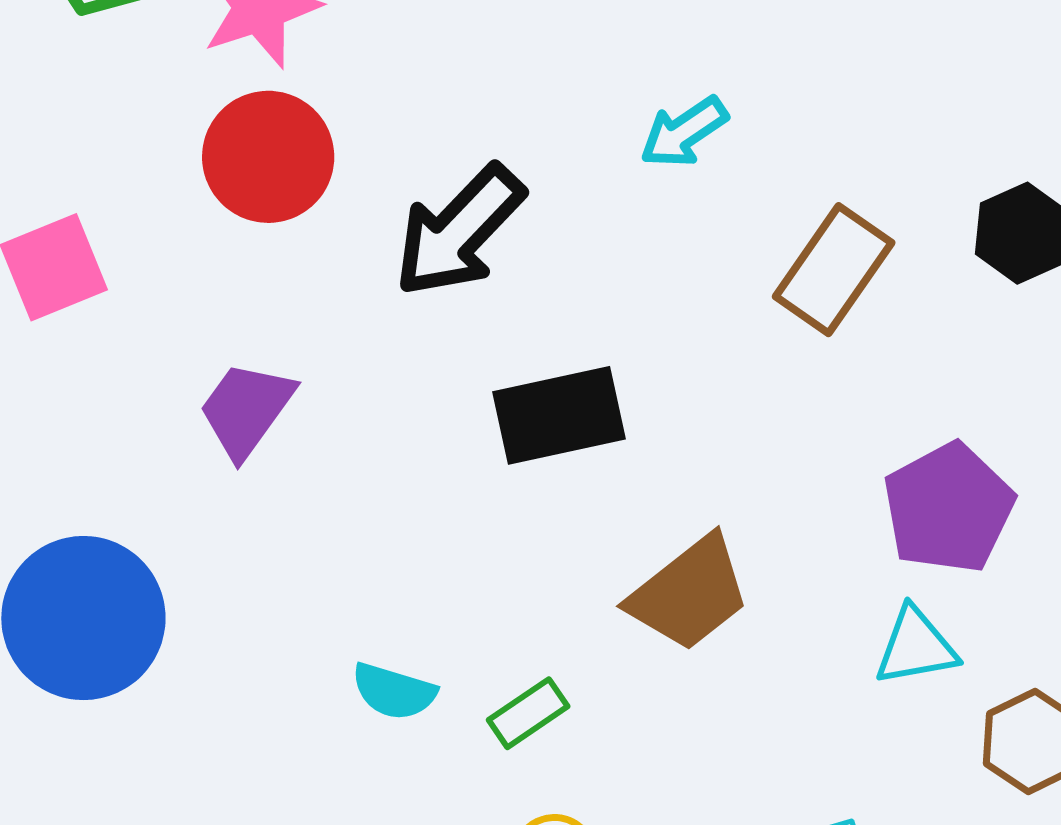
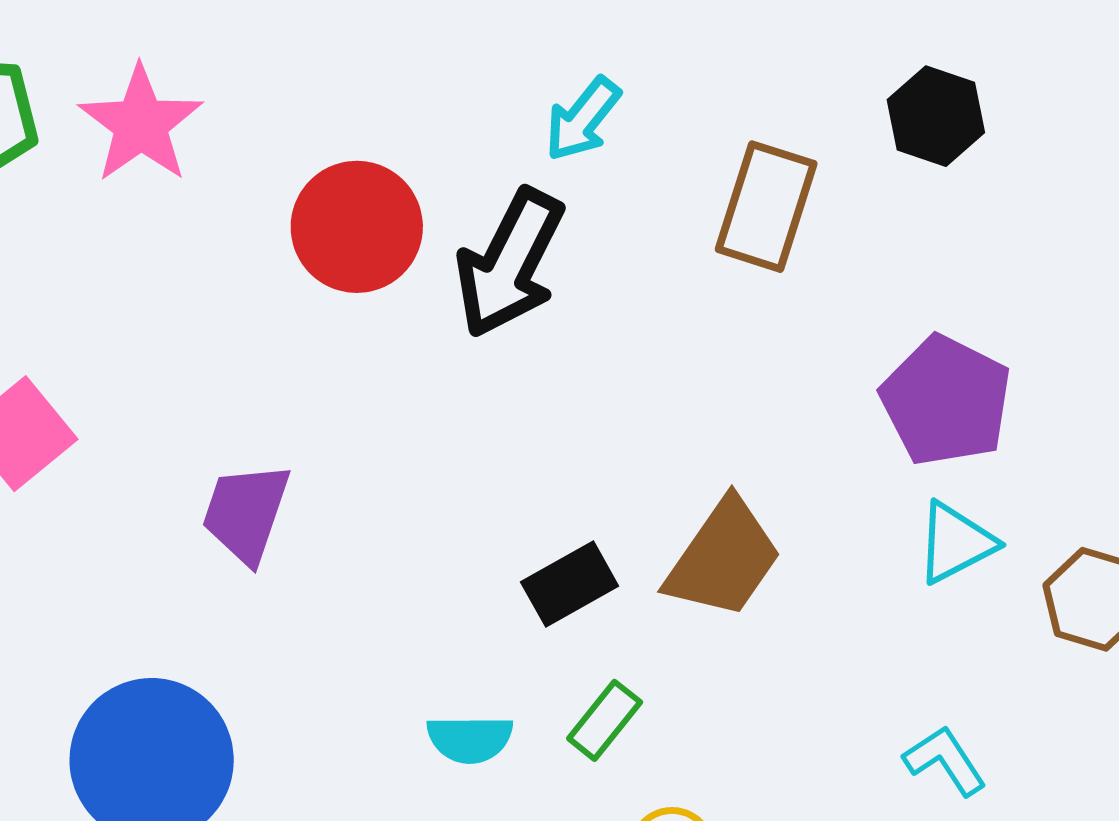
red circle: (268, 157) -> (357, 227), moved
black arrow: (459, 231) -> (510, 263), moved
black rectangle: (559, 415) -> (570, 584), moved, size x0.7

